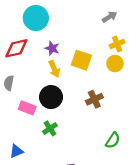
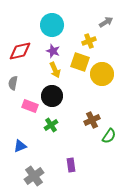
cyan circle: (36, 18) -> (52, 25), moved
yellow cross: (117, 44) -> (89, 41), moved
yellow circle: (115, 63) -> (102, 74), moved, size x1.5
brown cross: (94, 99) -> (92, 120), moved

